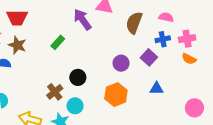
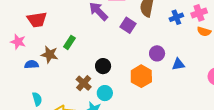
green rectangle: (58, 42) -> (69, 42), moved
brown star: (17, 45) -> (50, 55), moved
purple square: (149, 57) -> (128, 25), moved
purple circle: (121, 63) -> (157, 53), moved

